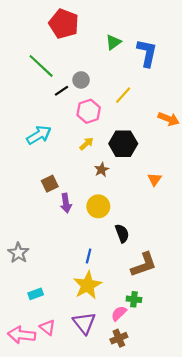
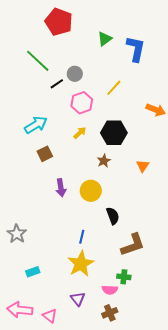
brown star: (102, 170) -> (104, 161), moved
brown square: (50, 184) -> (45, 154), moved
pink semicircle: (119, 313) -> (110, 290), turned -133
purple triangle: (84, 323) -> (78, 299), size x0.7
pink triangle: (48, 327) -> (50, 316), moved

